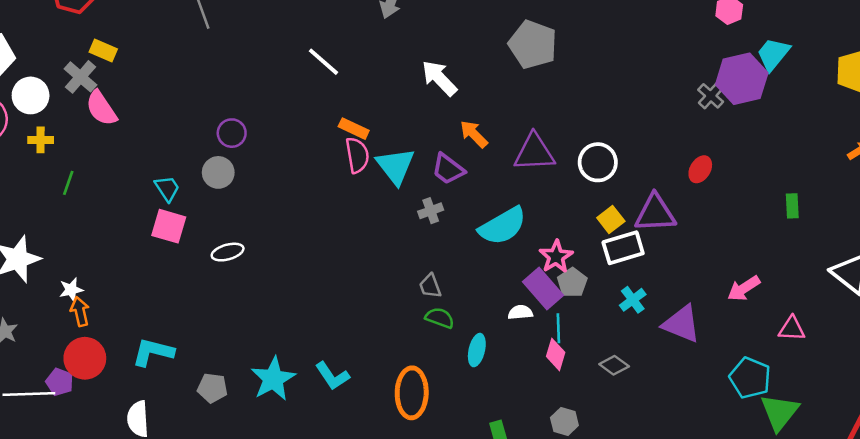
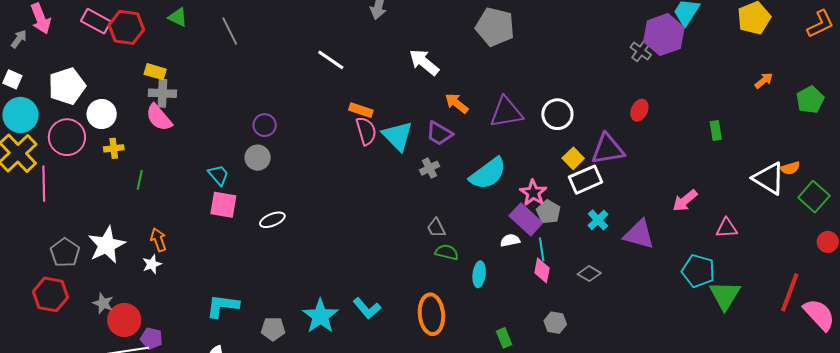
gray cross: (81, 77) -> (162, 93), moved, turned -32
orange arrow: (80, 312) -> (158, 240), moved
red circle: (85, 358) -> (124, 320), moved

